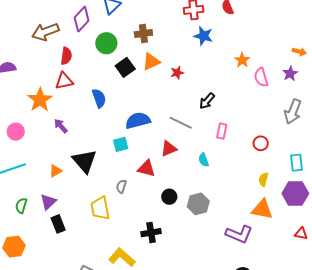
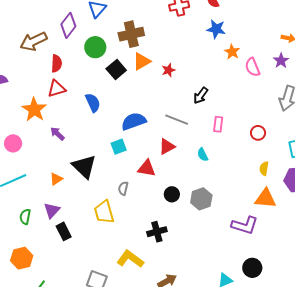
brown cross: (143, 33) -> (131, 34), size x1.4
blue star: (203, 36) -> (216, 29), moved

